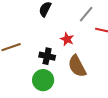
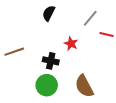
brown semicircle: (77, 66) -> (84, 86), moved

